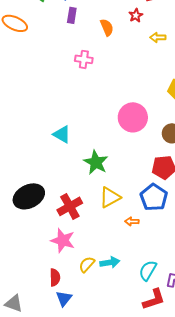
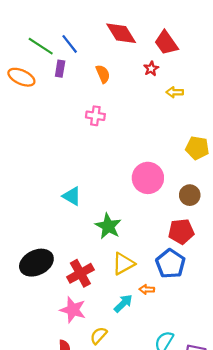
purple rectangle: (72, 15) -> (60, 69), moved
orange semicircle: (107, 27) -> (103, 74), moved
cyan arrow: (110, 262) -> (123, 303), moved, turned -36

